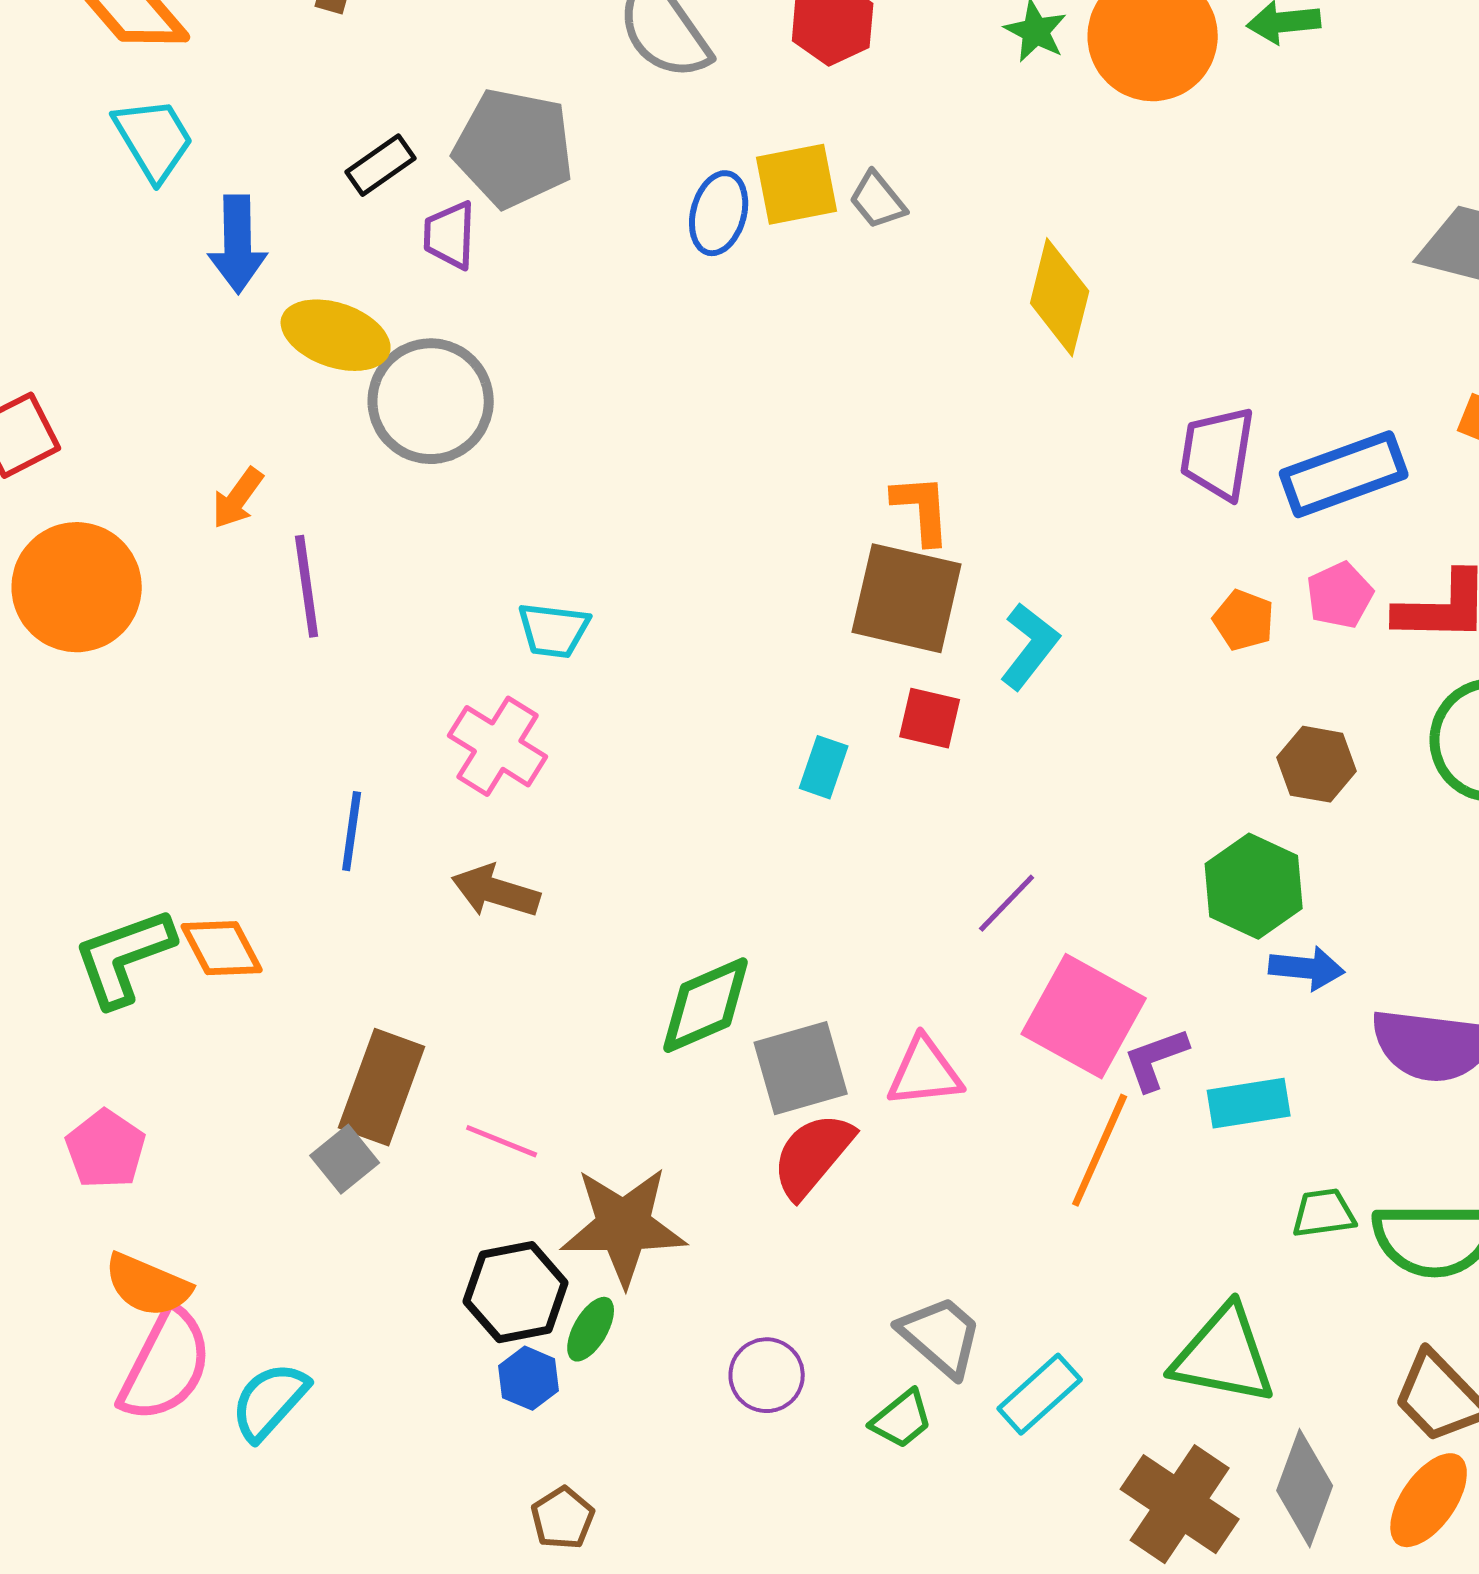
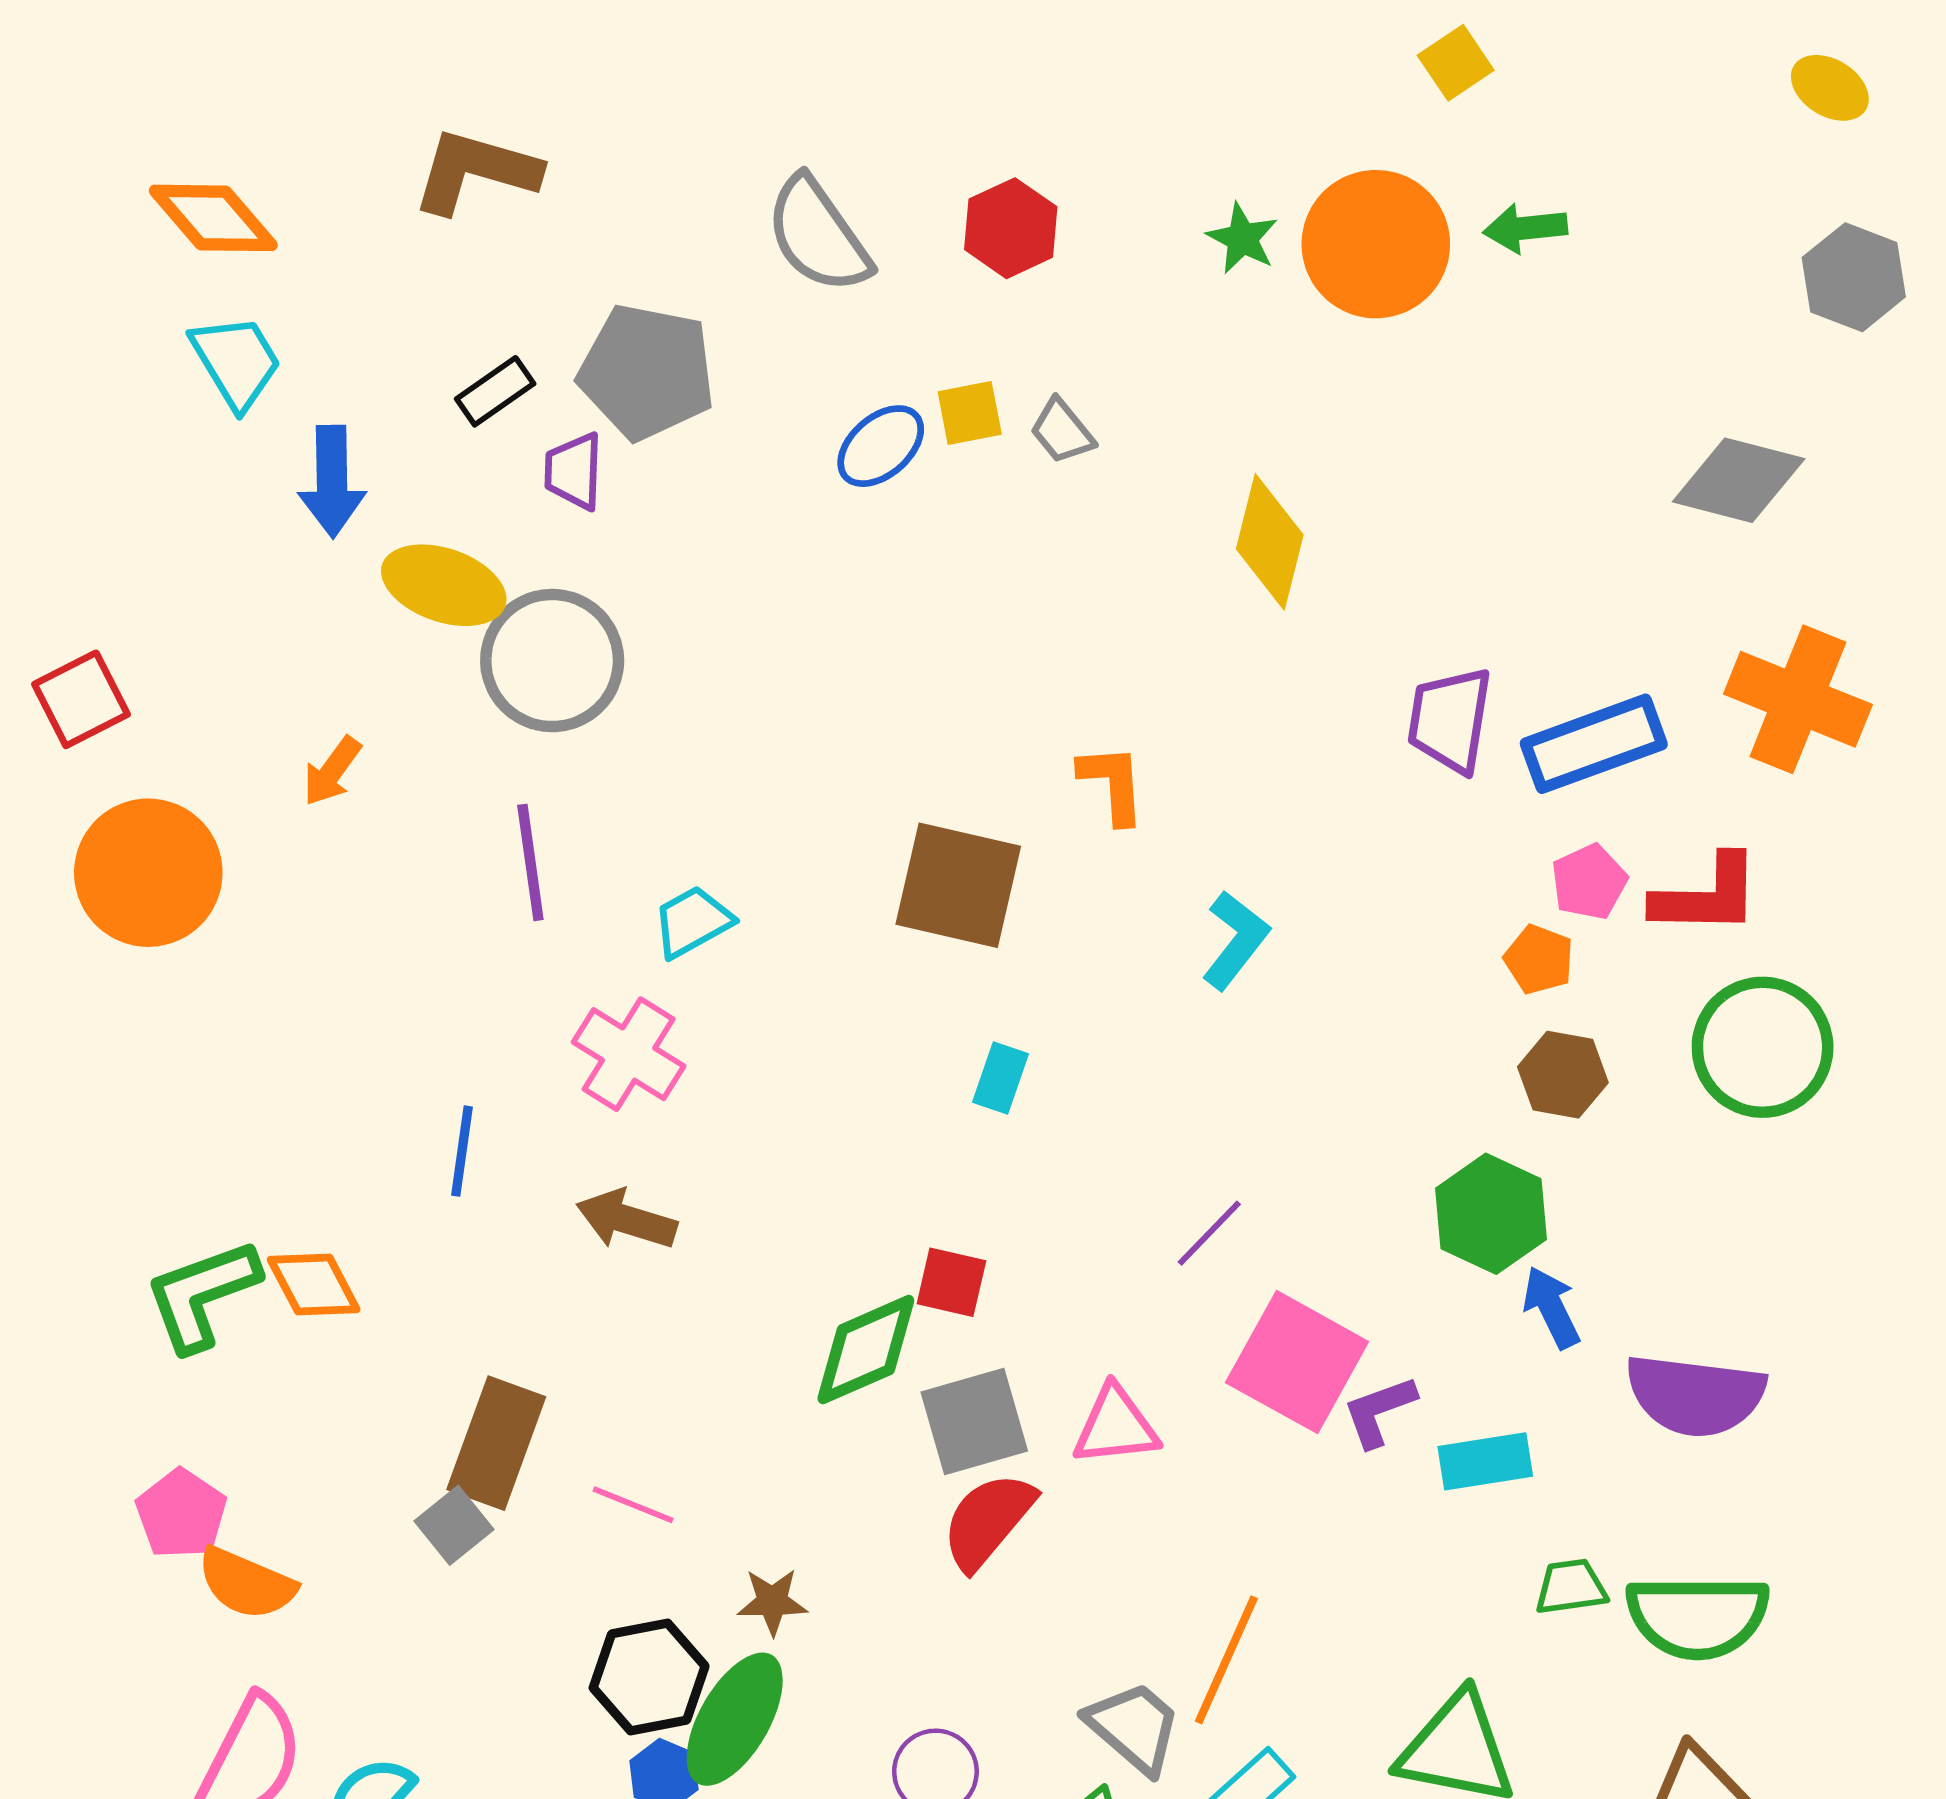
yellow square: (797, 184) -> (970, 413), size x0.7
blue ellipse: (719, 213) -> (881, 446), turned 34
purple line: (307, 586) -> (530, 862), moved
brown square: (907, 598) -> (958, 885), moved
orange pentagon: (1244, 620) -> (1539, 959), moved
cyan trapezoid: (554, 630) -> (692, 922), turned 144
red square: (930, 718) -> (951, 1282), moved
blue arrow: (1307, 968) -> (1551, 1307), turned -122
orange line: (1100, 1150) -> (1226, 1660), moved
brown star: (624, 1226) -> (772, 1602), size x0.5
orange semicircle: (148, 1285) -> (246, 1583), moved
green ellipse: (591, 1329) -> (735, 1719), size x1.8

